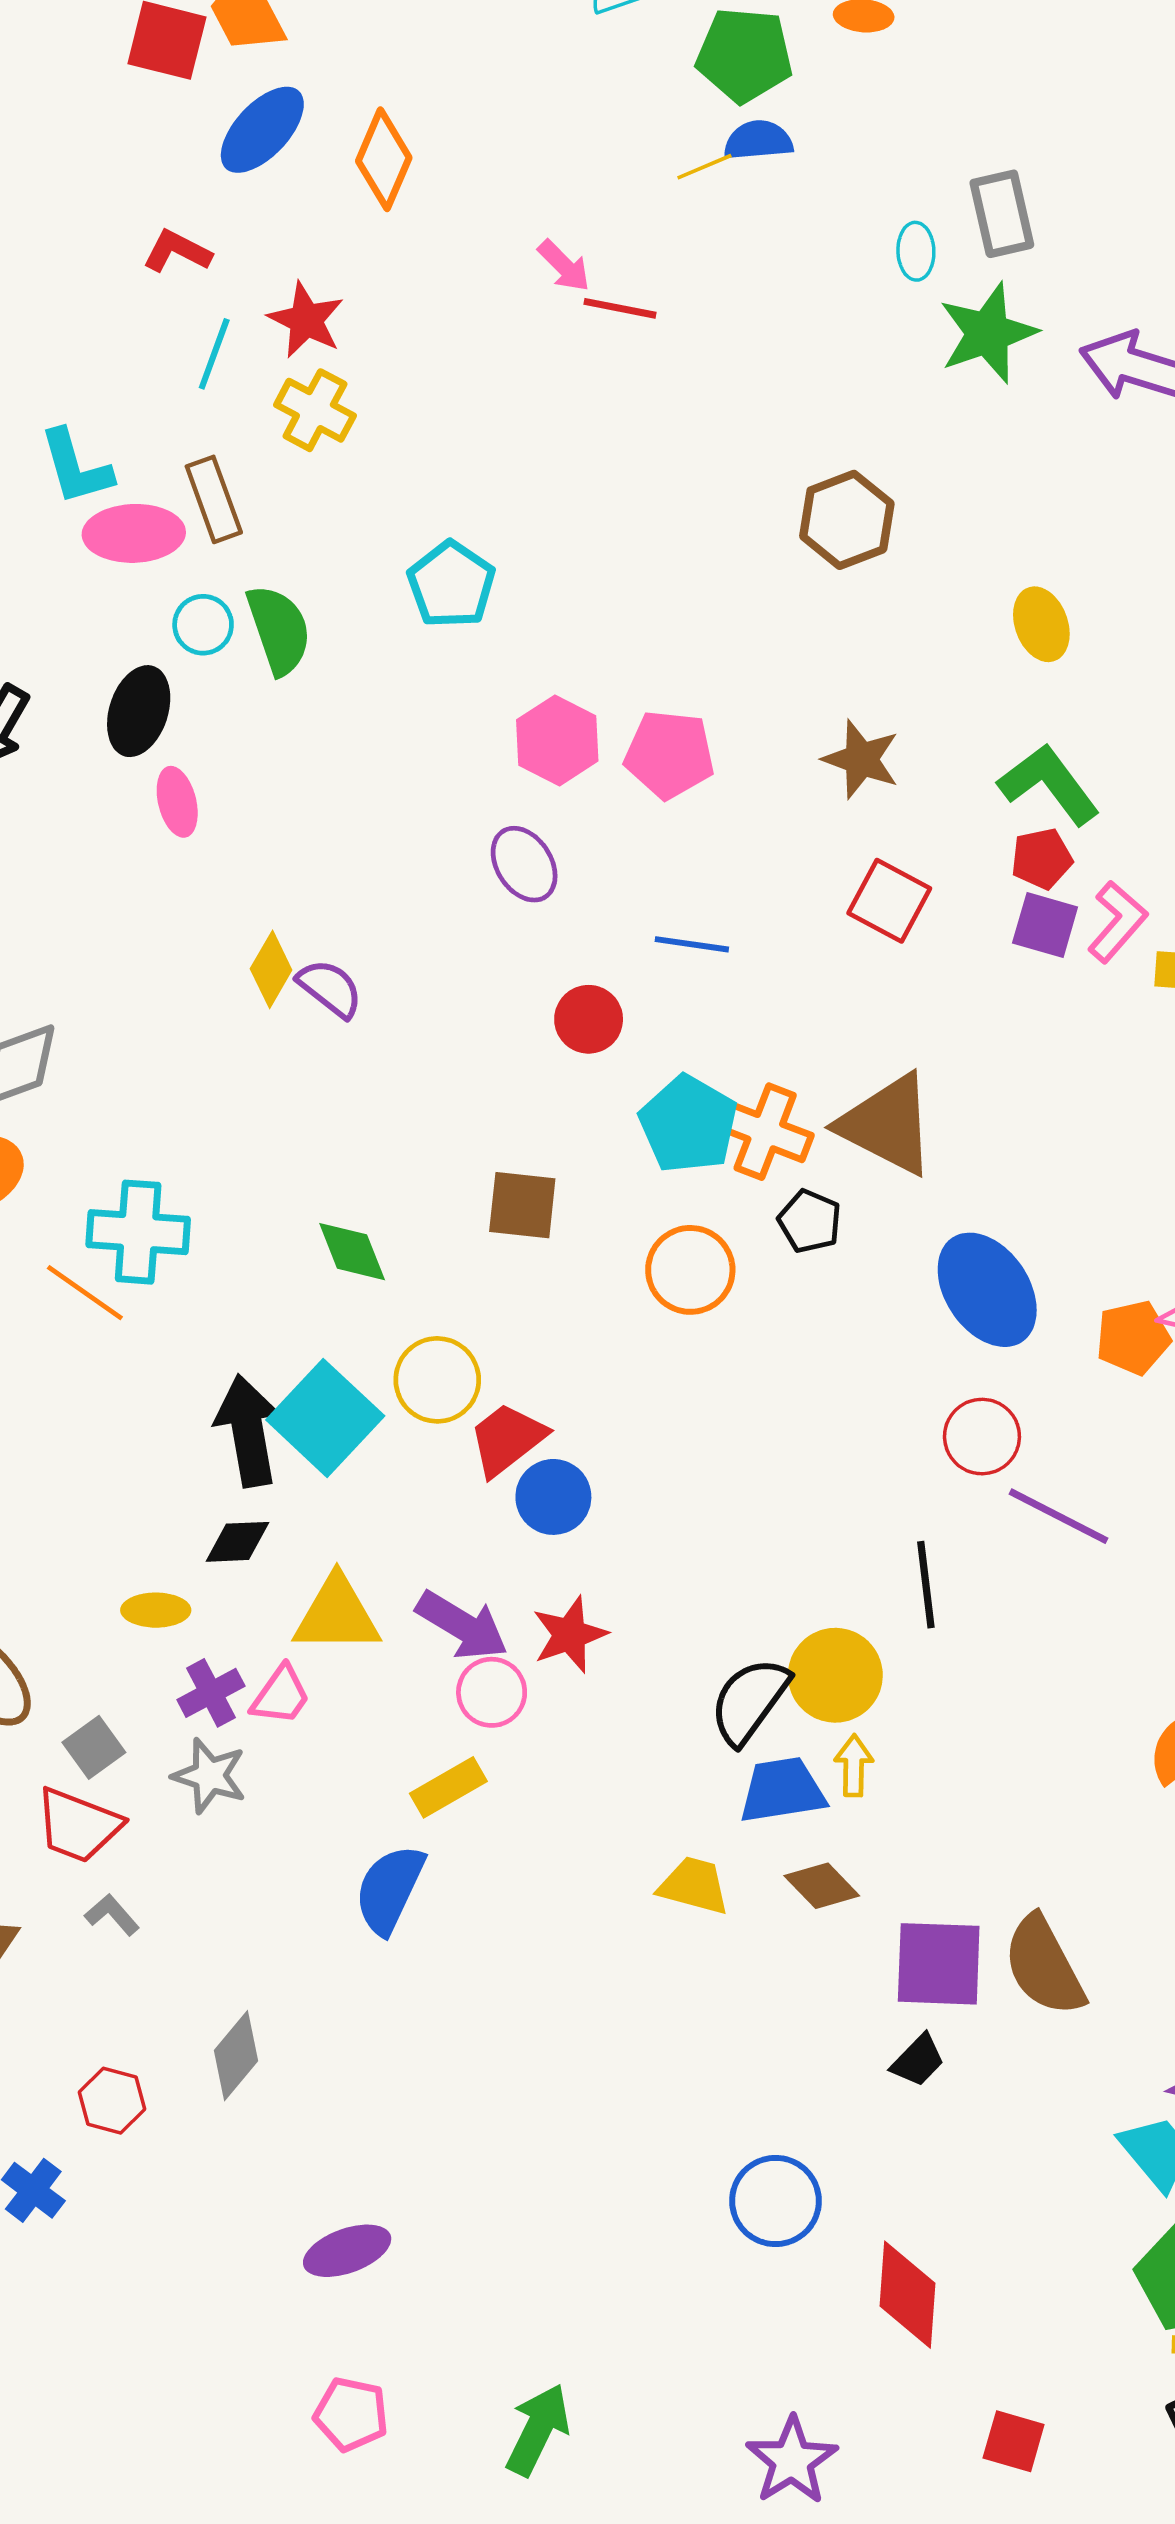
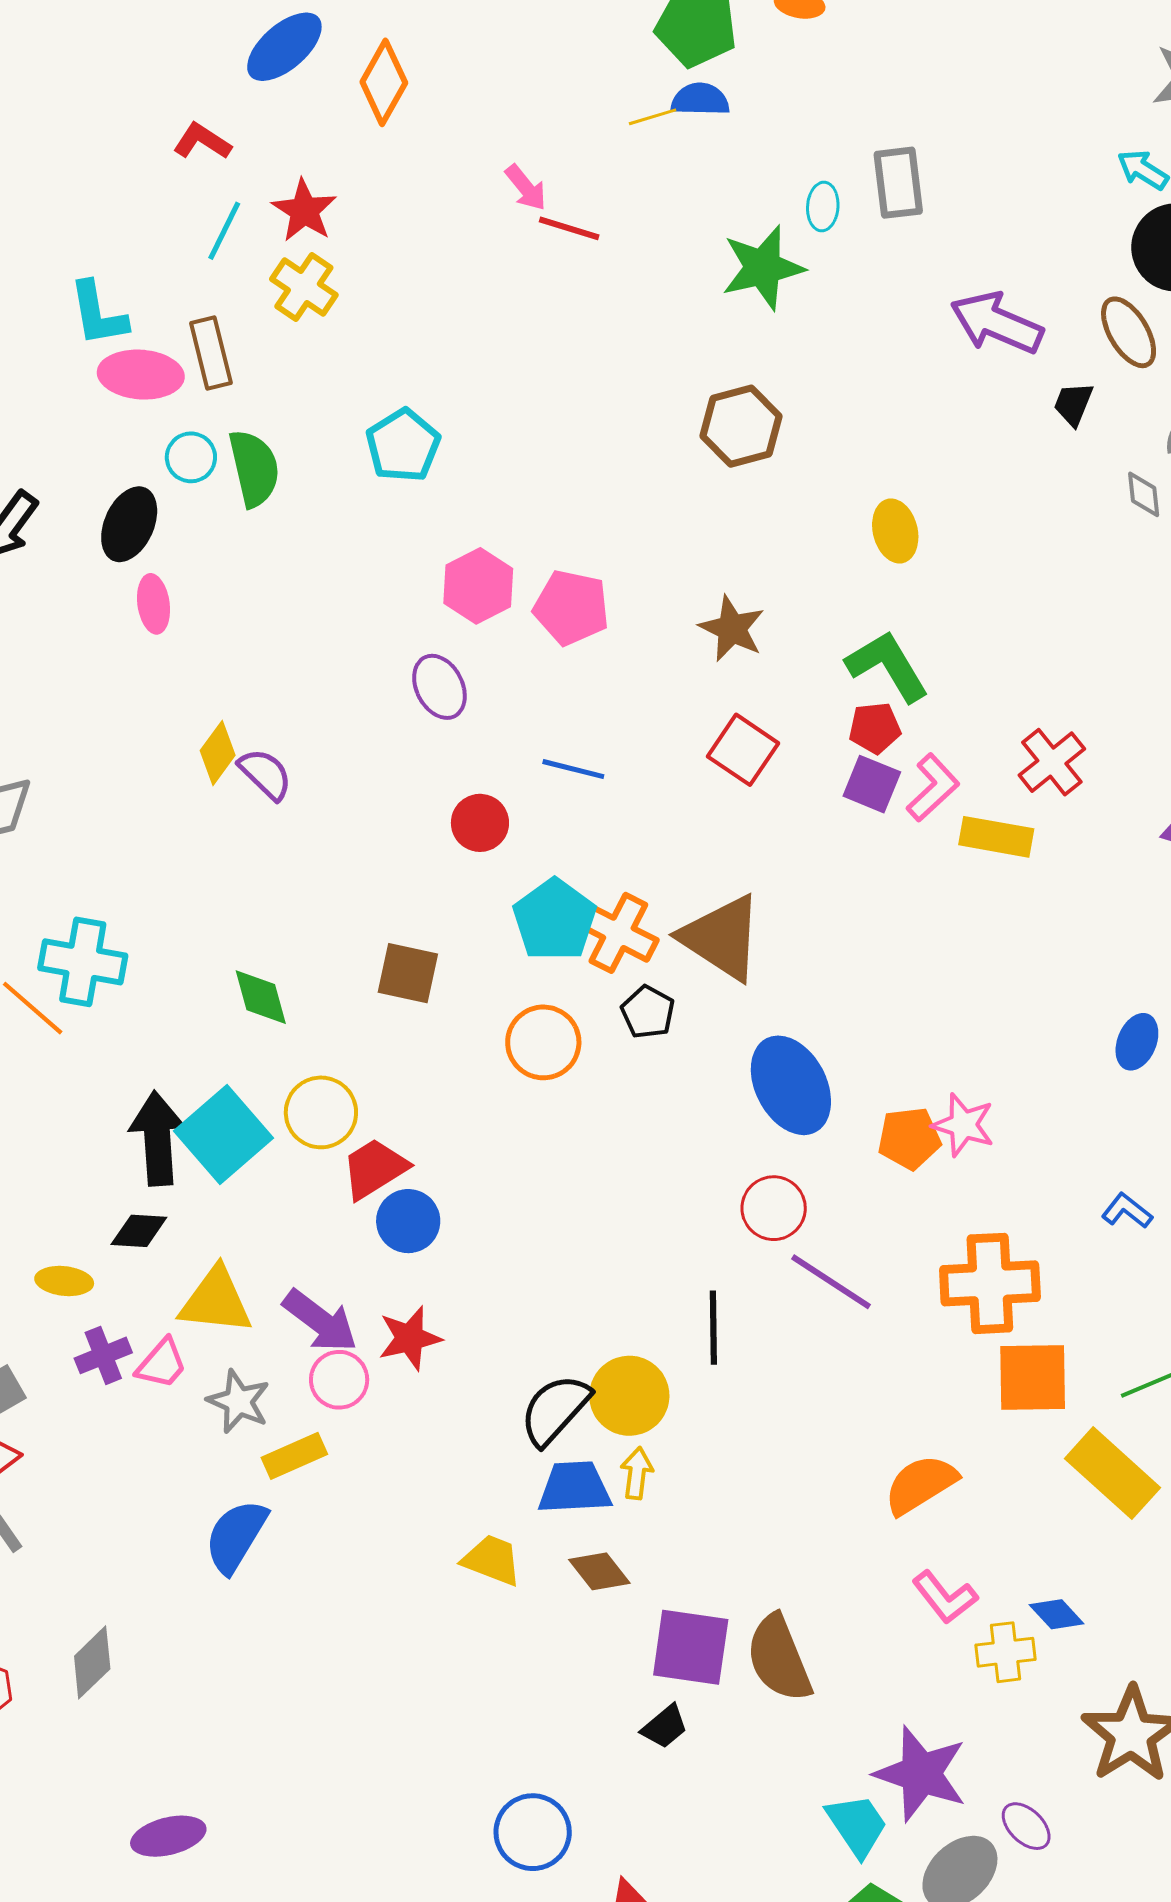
green star: (988, 333) -> (763, 268), moved
gray star: (209, 1776) -> (239, 1401), moved

